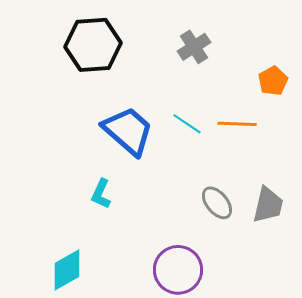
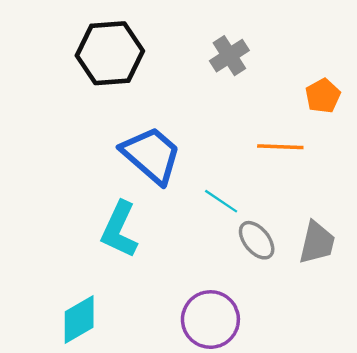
cyan line: (187, 124) -> (221, 201), moved
cyan L-shape: (101, 194) -> (119, 230), size x1.6

